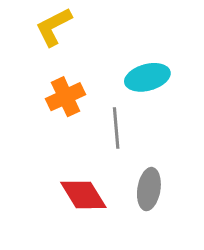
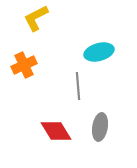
orange cross: (66, 97) -> (24, 65), moved

